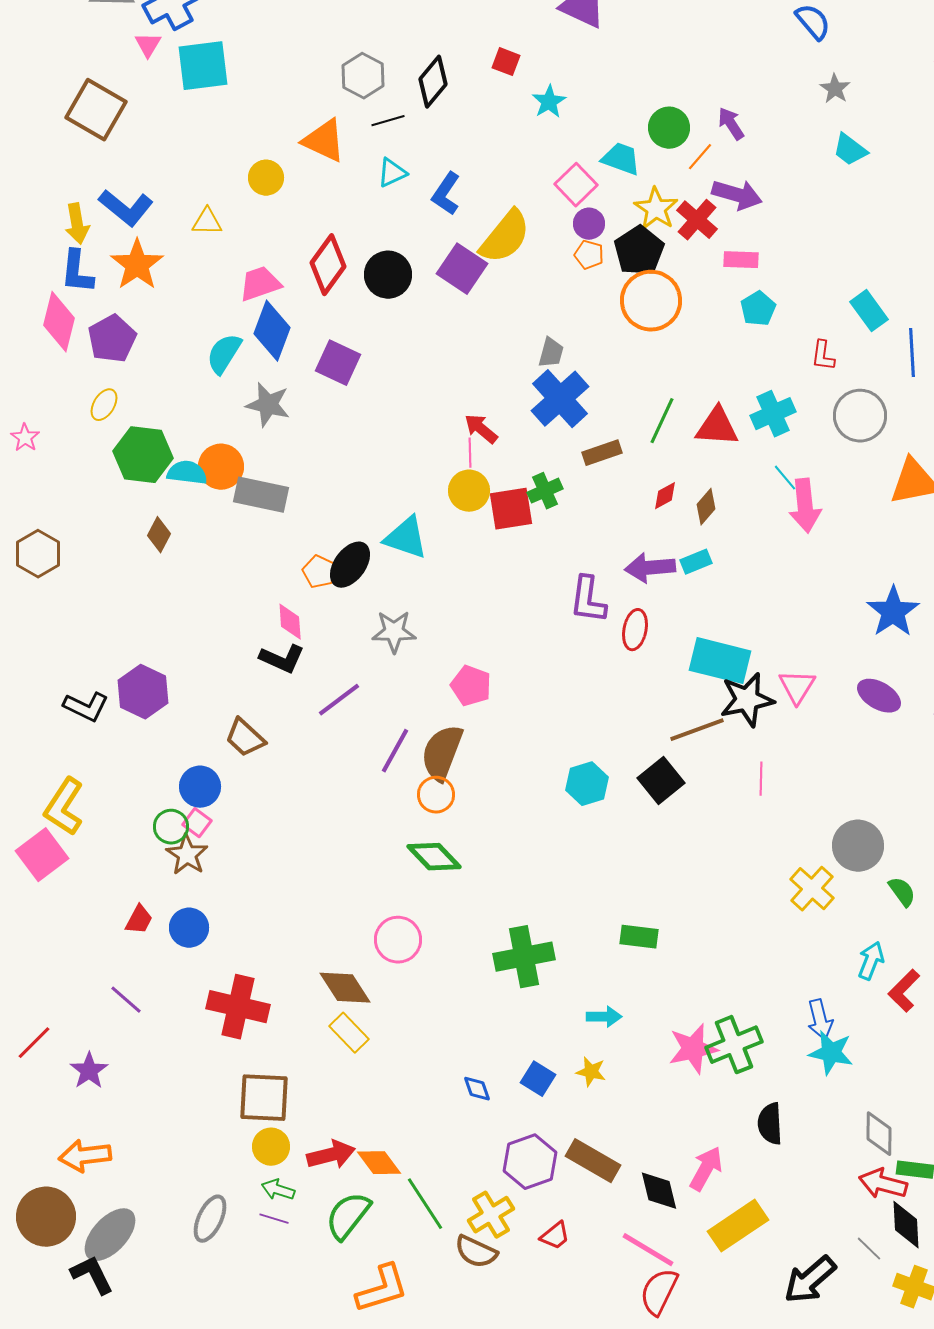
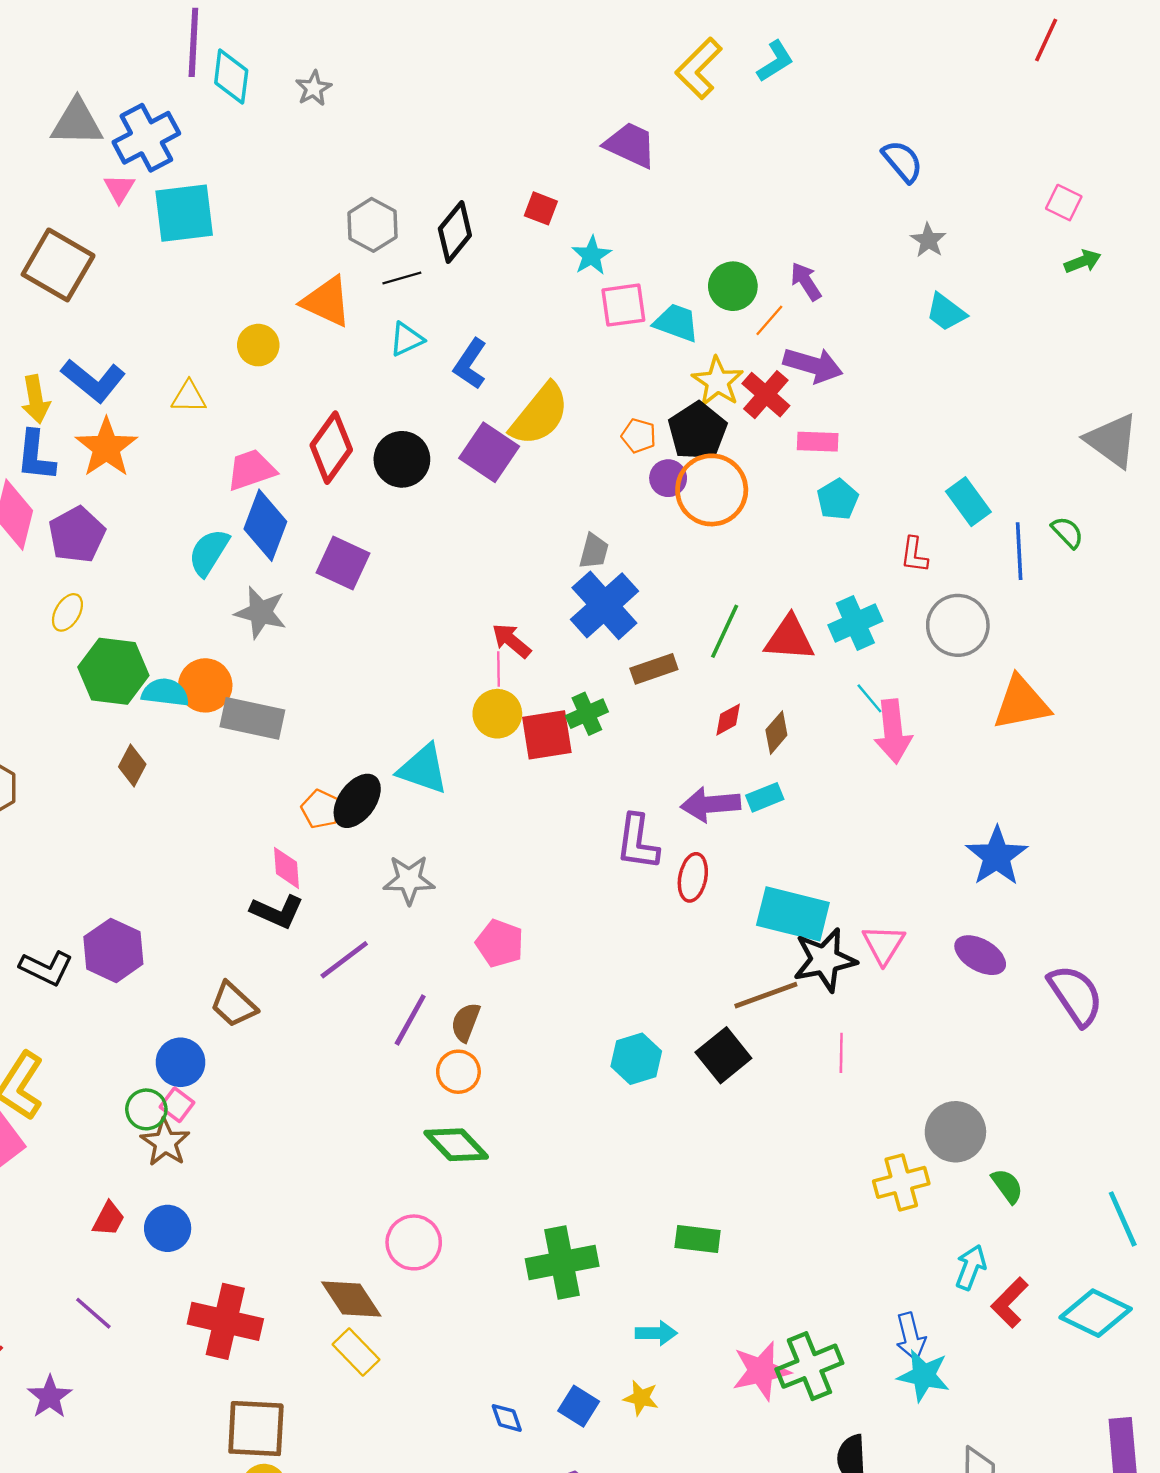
pink square: (576, 185) -> (623, 305), moved, turned 36
purple circle: (589, 224) -> (668, 478), moved
brown semicircle: (442, 753) -> (466, 1022), size x0.6
yellow cross: (812, 889) -> (901, 1182), turned 33

